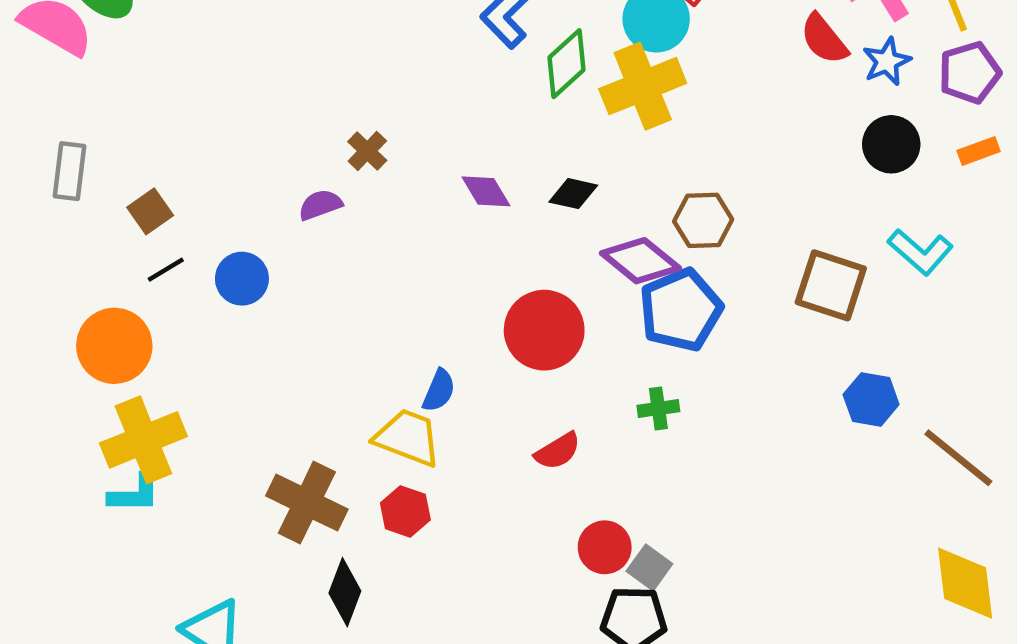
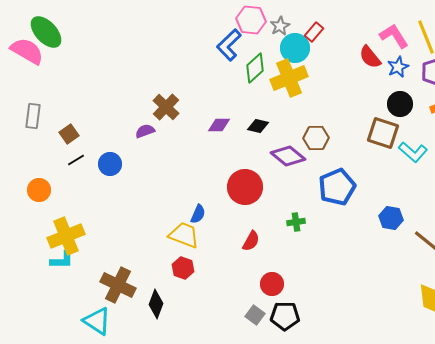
brown cross: (367, 151) -> (166, 107), size x1.5
purple diamond: (486, 191) -> (219, 125), turned -60
brown square: (831, 285) -> (383, 133), moved
blue pentagon: (681, 310) -> (337, 187), moved
orange circle: (114, 346) -> (39, 190), moved, size x0.7
red semicircle: (558, 451) -> (251, 241), turned -30
brown cross: (307, 503) -> (118, 285), moved
gray square: (649, 567) -> (255, 315), moved

